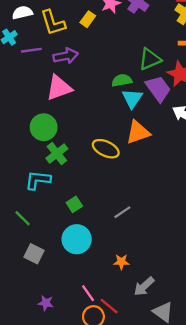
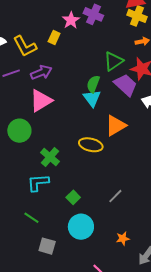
green semicircle: (122, 80) -> (93, 84), turned -48
cyan triangle: (132, 98) -> (92, 98), moved
green circle: (44, 127) -> (19, 131), moved

